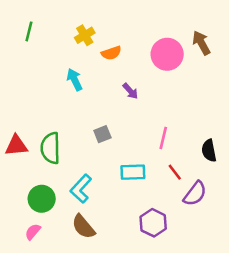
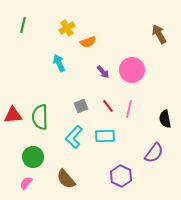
pink circle: (167, 54) -> (132, 70), moved
red line: (175, 172) -> (108, 106), moved
cyan L-shape: (81, 189) -> (74, 137), moved

